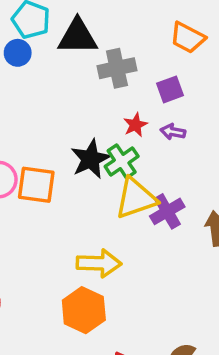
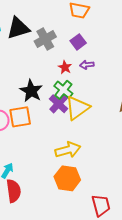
black star: (91, 159) -> (31, 91), moved
purple cross: (167, 211) -> (59, 104), moved

